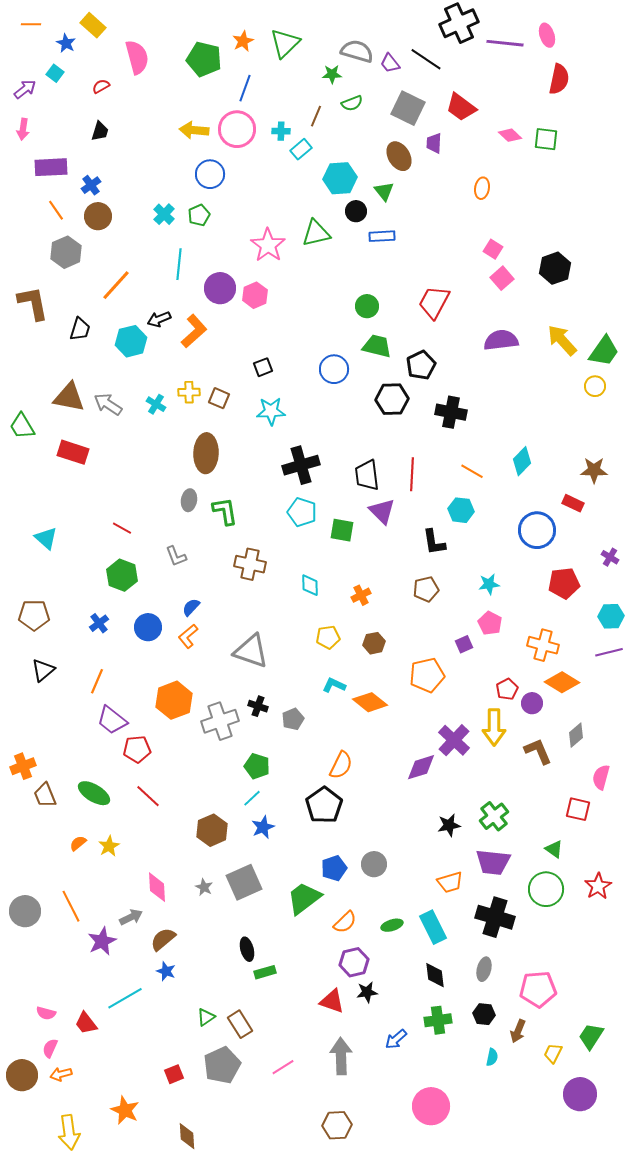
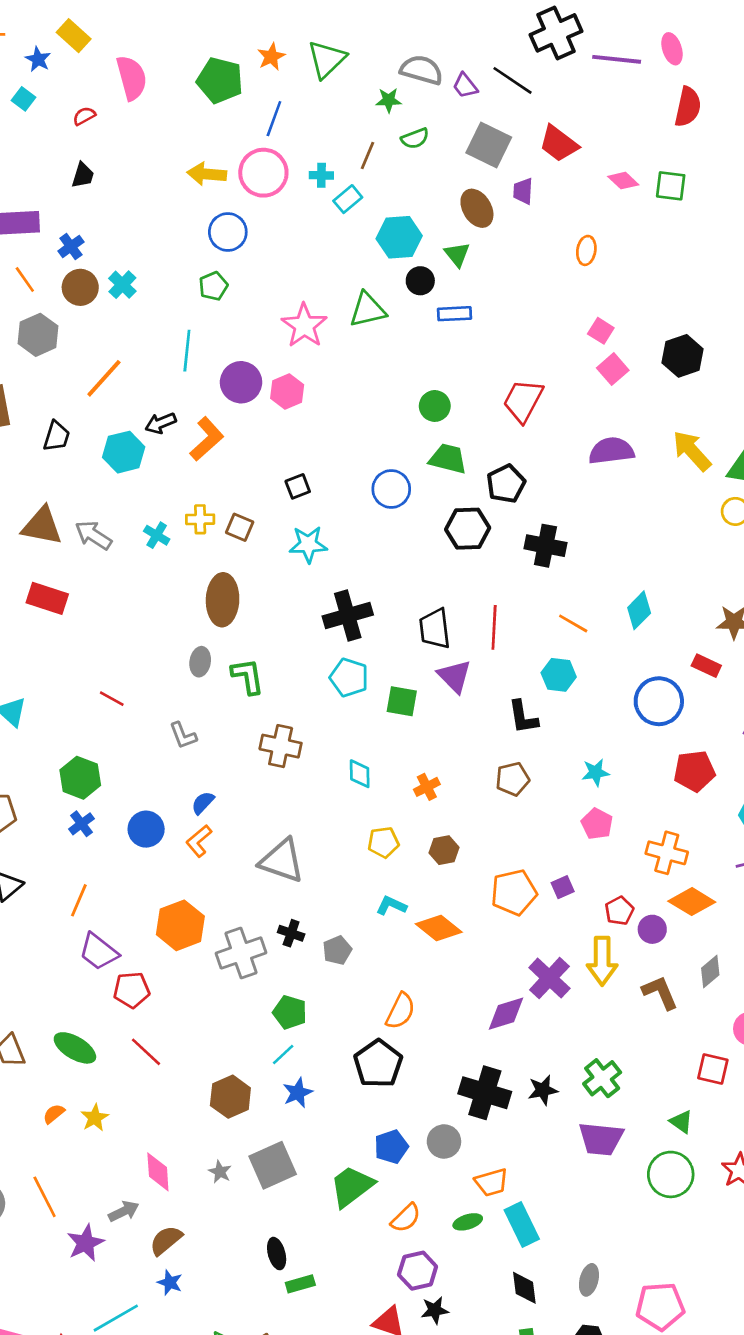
cyan cross: (164, 214) -> (122, 285), moved
green hexagon: (122, 575) -> (80, 778), moved
purple square: (464, 644) -> (563, 887), moved
orange trapezoid: (450, 882) -> (491, 1182), moved
black cross: (495, 917) -> (485, 1093), moved

